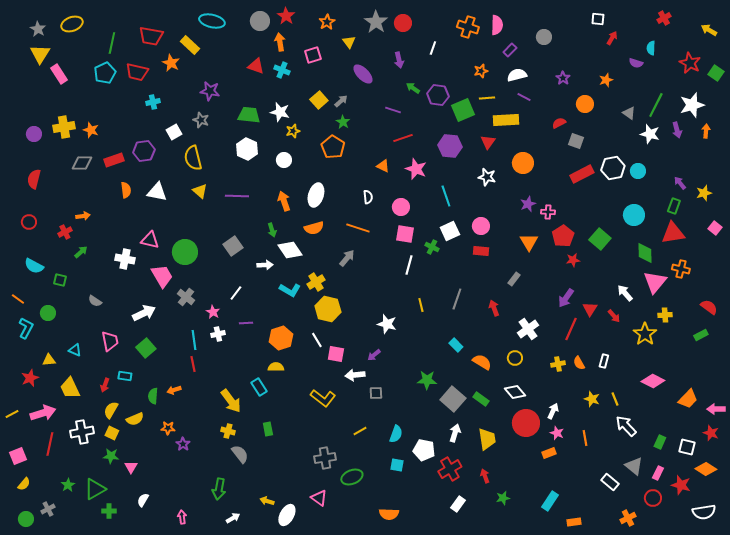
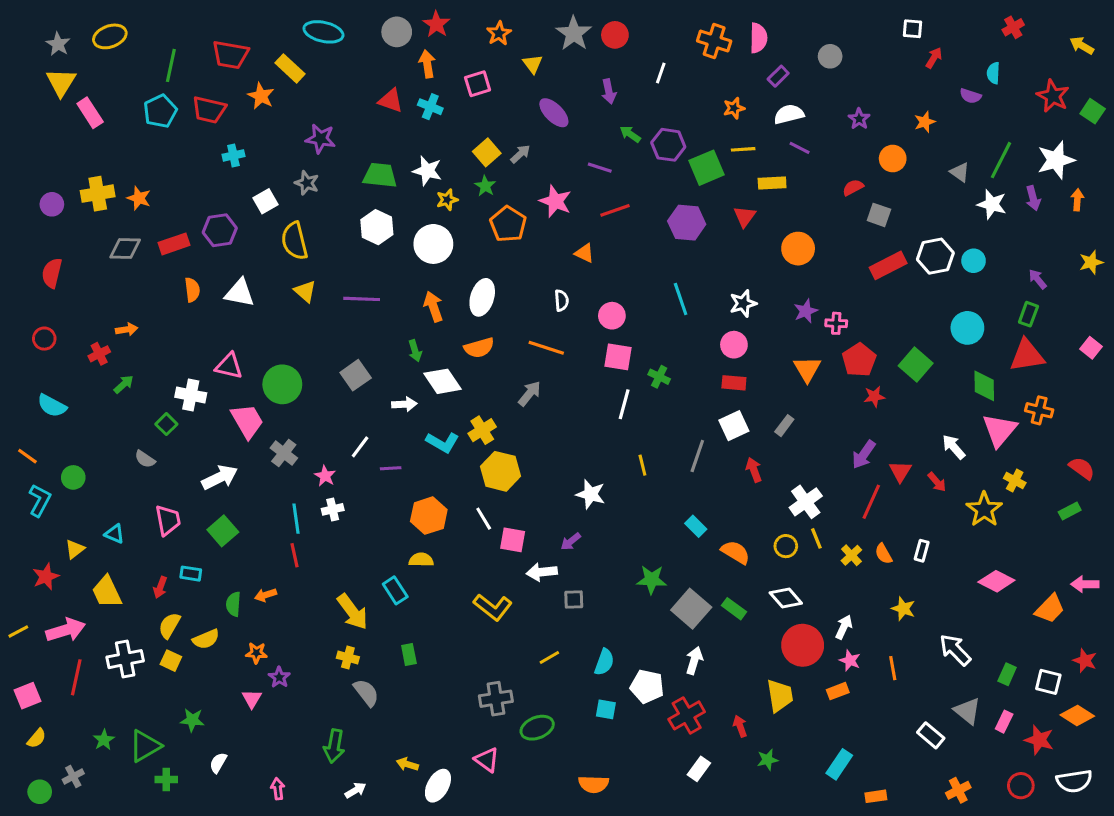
yellow rectangle: (506, 120) -> (772, 183), size x0.7
green star: (343, 122) -> (485, 186), moved
white circle: (284, 160) -> (433, 244), size x1.6
pink star: (416, 169) -> (555, 201), moved
white star: (487, 177) -> (743, 303), moved, turned -30
yellow star: (704, 193) -> (1091, 262), moved
white square: (450, 231) -> (734, 426), moved
green square: (60, 280) -> (166, 424), moved, turned 32
yellow cross: (665, 315) -> (1015, 480), turned 32
purple line: (246, 323) -> (391, 468), moved
yellow triangle: (49, 360) -> (75, 549), turned -32
yellow cross: (558, 364) -> (851, 555), turned -32
yellow line: (615, 399) -> (816, 538), moved
pink arrow: (716, 409) -> (1085, 584), moved
yellow trapezoid: (487, 439) -> (780, 696), moved
green star: (111, 456) -> (192, 720), moved
pink triangle: (131, 467) -> (252, 699), moved
red circle: (653, 498) -> (1021, 786), moved

